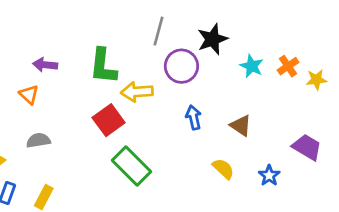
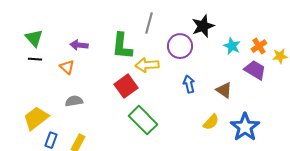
gray line: (158, 31) -> (149, 23), moved
purple trapezoid: (307, 147) -> (255, 70), moved
yellow semicircle: (223, 169) -> (211, 122), turned 90
blue star: (269, 175) -> (245, 127), size x1.8

